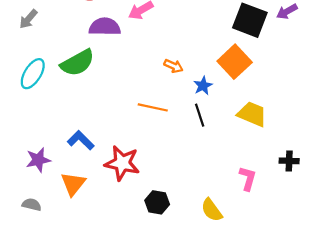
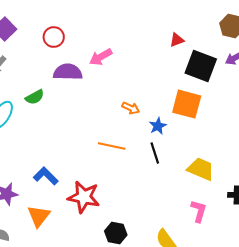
orange square: (235, 62) -> (187, 104), turned -32
green semicircle: (77, 63) -> (35, 97), moved, size x0.6
yellow trapezoid: (252, 114) -> (201, 169), moved

